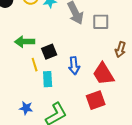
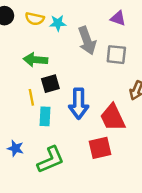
green arrow: (25, 42) -> (35, 60), moved
blue arrow: (74, 66) -> (79, 104), size x1.4

